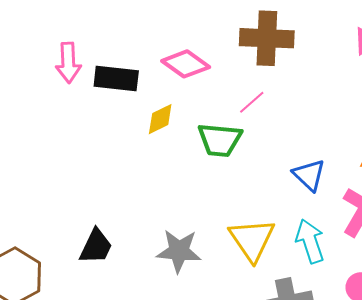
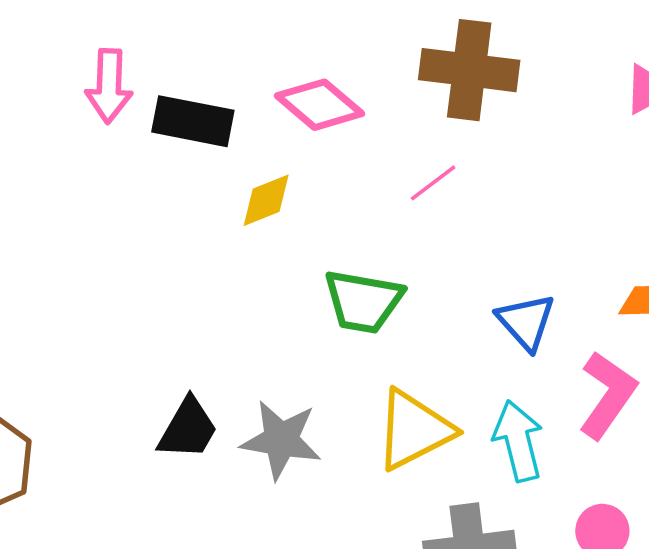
green trapezoid: (220, 140) -> (363, 301), moved
yellow triangle: (252, 240) -> (414, 430), turned 33
black trapezoid: (96, 246) -> (188, 429), moved

